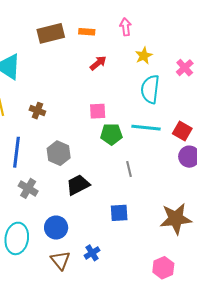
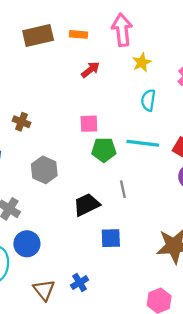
pink arrow: (126, 27) -> (122, 30), size x1.6
cyan semicircle: (150, 89) -> (148, 100), size x0.7
black trapezoid: (78, 185) -> (87, 205), moved
blue circle: (56, 228) -> (27, 244), moved

